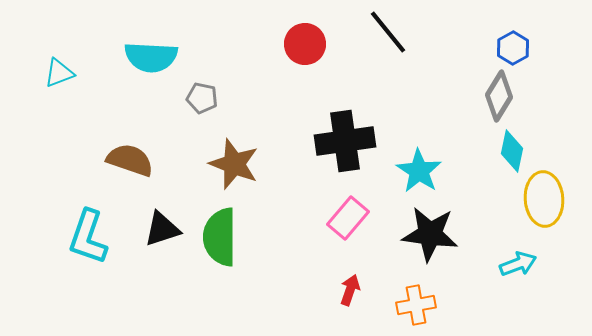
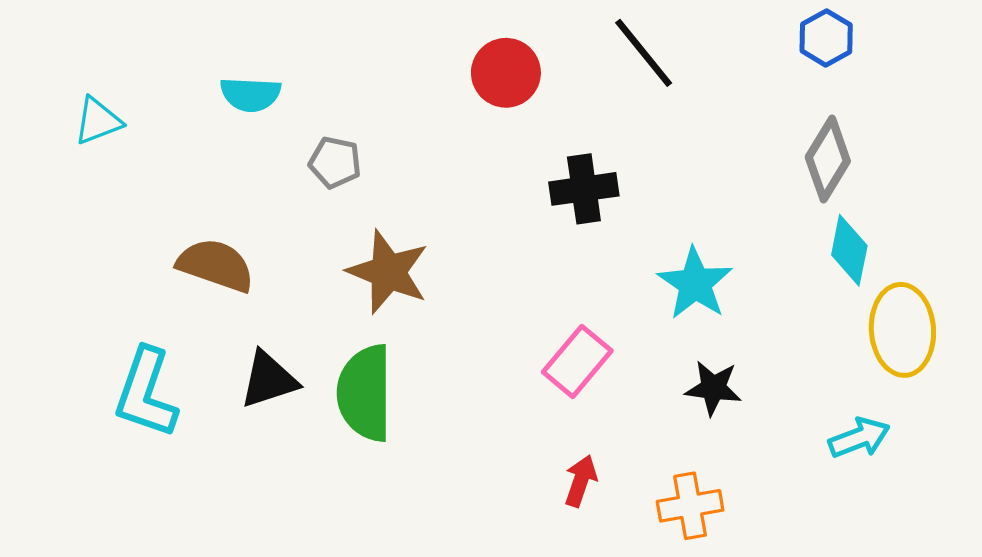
blue hexagon: (513, 48) -> (826, 38), moved
cyan semicircle: (151, 57) -> (250, 94), size x0.7
black cross: (345, 141) -> (584, 189), moved, size x0.7
black star: (430, 234) -> (713, 388), size x0.6

